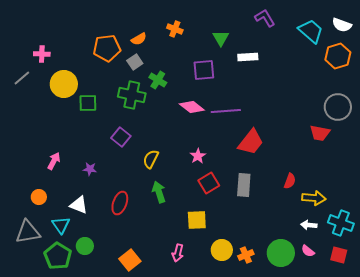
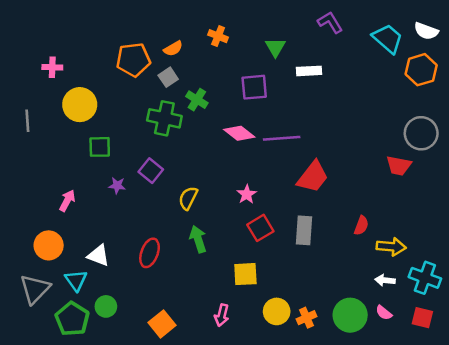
gray line: (22, 78) -> (27, 121), moved, turned -54
green square: (88, 103) -> (100, 147), moved
purple star: (90, 169) -> (117, 186), moved
orange circle: (39, 197) -> (49, 245), size x1.5
gray triangle: (28, 232) -> (35, 289), turned -36

